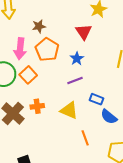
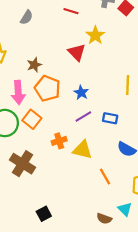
red triangle: (84, 32) -> (77, 52), moved
blue rectangle: (96, 99) -> (110, 118), moved
orange cross: (37, 106) -> (59, 141), moved

